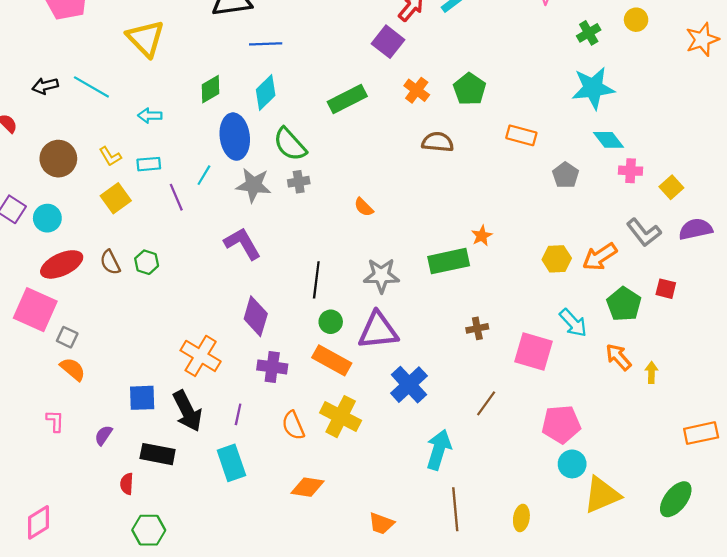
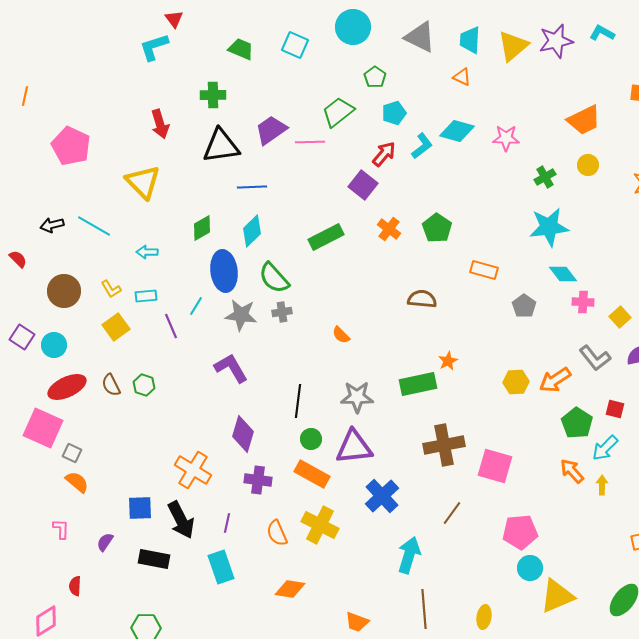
brown semicircle: (438, 142) -> (422, 299), moved
cyan arrow: (573, 323) -> (605, 448), moved, turned 88
brown cross: (477, 328) -> (444, 445), size x2.0
red semicircle: (127, 484) -> (75, 586), moved

